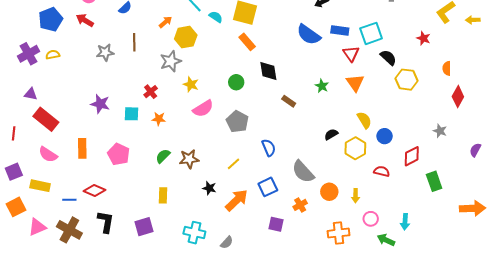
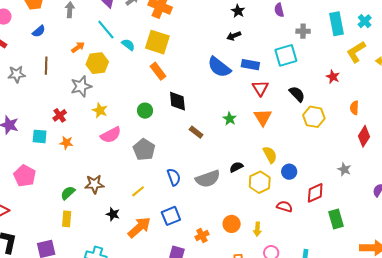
cyan square: (371, 33) -> (286, 55), moved
green semicircle: (163, 156) -> (68, 193), moved
gray semicircle: (303, 172) -> (208, 179), moved, turned -70

